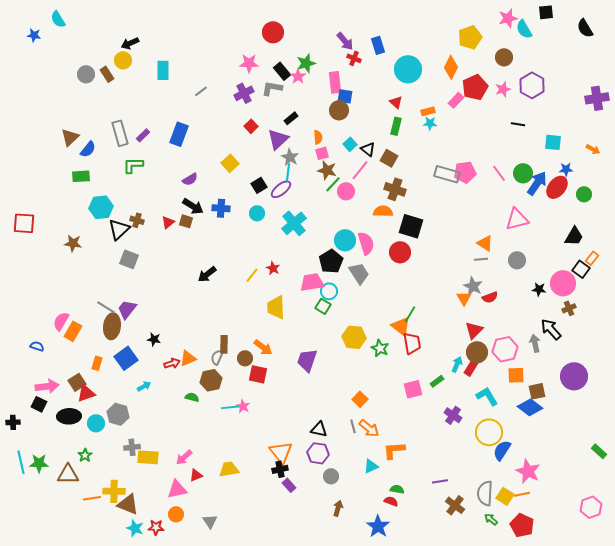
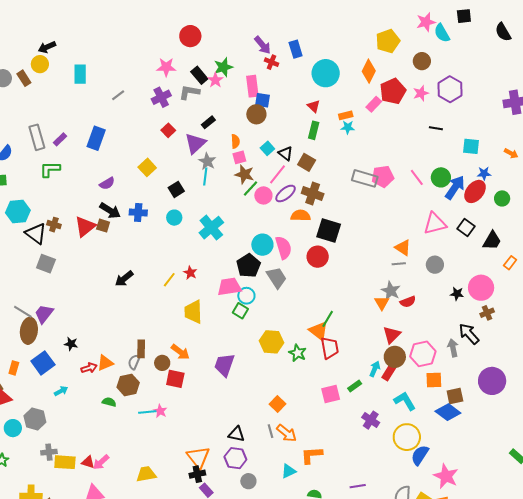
purple ellipse: (281, 189) -> (286, 193), moved
red triangle: (168, 222) -> (85, 227), size x1.6
black triangle: (119, 229) -> (36, 234), turned -40
black square: (581, 269) -> (466, 228), moved
red triangle: (196, 475) -> (88, 462), moved, turned 40

